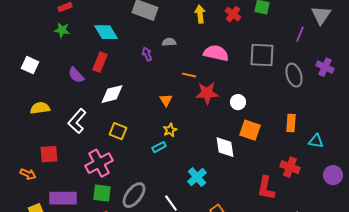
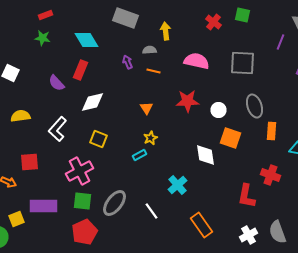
yellow arrow: (200, 14) -> (166, 31), moved
orange line: (189, 75) -> (154, 71), moved
gray ellipse: (294, 75) -> (254, 106), moved

